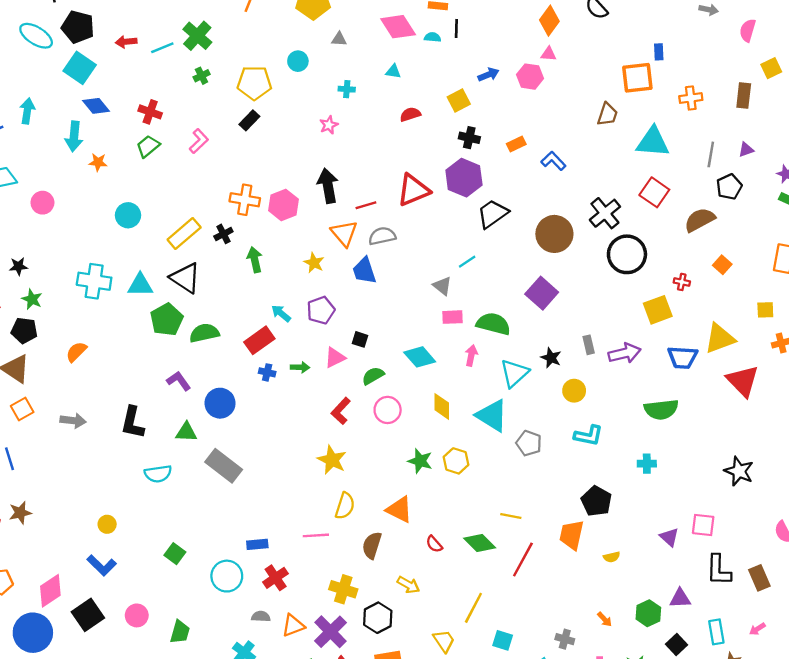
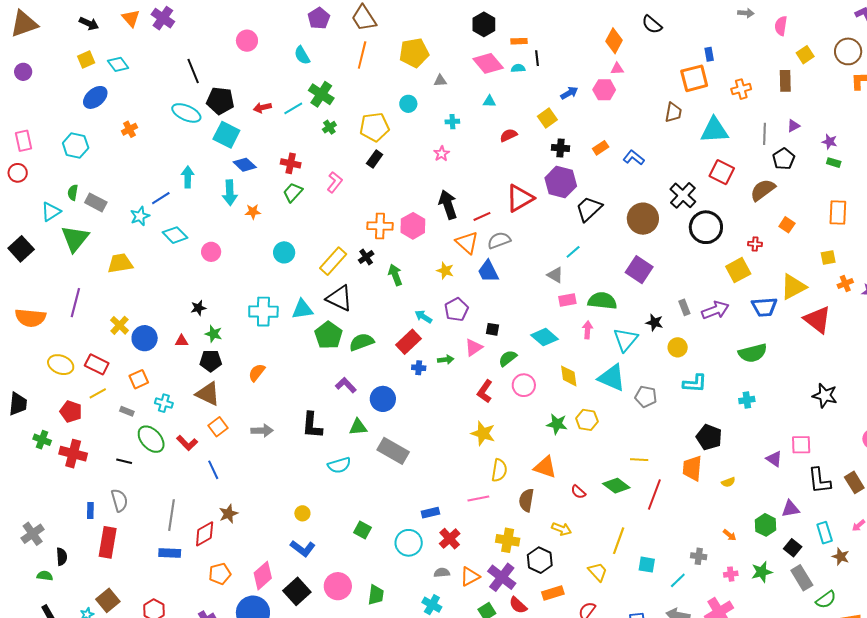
pink circle: (137, 615) -> (338, 586), size x1.4

